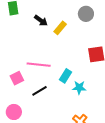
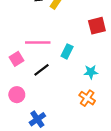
cyan star: (79, 88) -> (91, 72), moved

